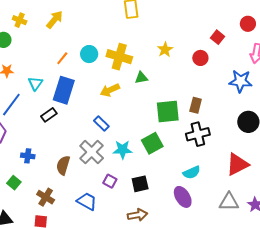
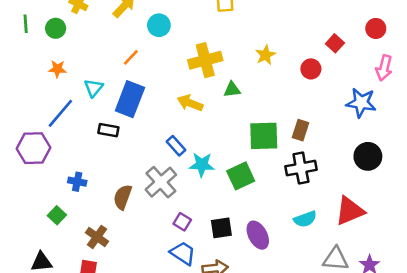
cyan circle: (89, 54) -> (159, 25), moved
yellow cross: (119, 57) -> (205, 60), turned -35
yellow arrow: (110, 90) -> (190, 103), turned 42
black rectangle: (49, 115) -> (108, 130), turned 42
cyan star: (122, 150) -> (202, 165), moved
cyan semicircle: (192, 172) -> (305, 219), moved
purple ellipse: (183, 197) -> (258, 235), moved
blue trapezoid: (87, 201) -> (183, 253), moved

